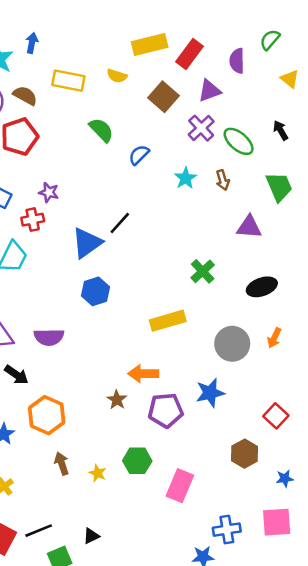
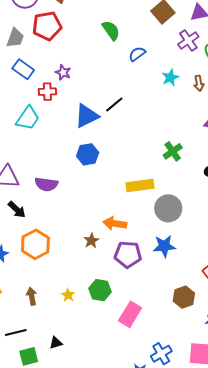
gray circle: (232, 344) -> (168, 208), moved
brown arrow: (62, 464) -> (32, 296), moved
blue cross: (227, 530) -> (161, 354), turned -30

